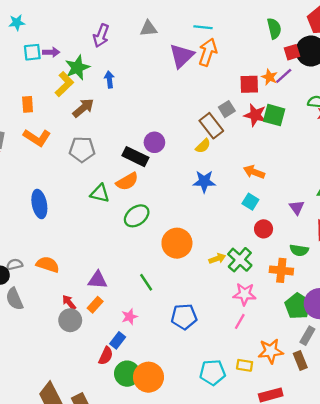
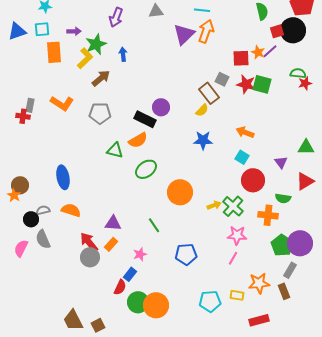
cyan square: (32, 52) -> (42, 29), moved
orange rectangle: (28, 104) -> (54, 52), moved, size x1.5
gray square: (227, 109) -> (222, 79), turned -32
blue ellipse: (39, 204) -> (63, 177), moved
red circle: (264, 229) -> (253, 180), size x1.5
red arrow: (69, 302) -> (89, 242), size x1.5

